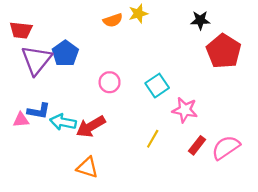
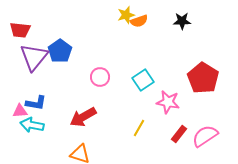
orange semicircle: (113, 20) -> (139, 21), moved
red pentagon: (224, 51) -> (203, 78), moved
cyan arrow: (63, 122) -> (32, 125), moved

